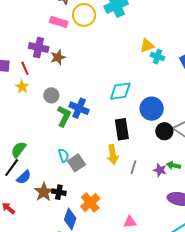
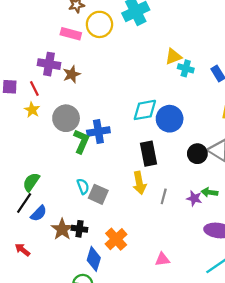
gray circle: (51, 95) -> (66, 118), size x1.5
blue cross: (79, 108) -> (98, 132), turned -30
blue circle: (152, 109) -> (170, 119), moved
gray square: (77, 163) -> (98, 194), turned -30

